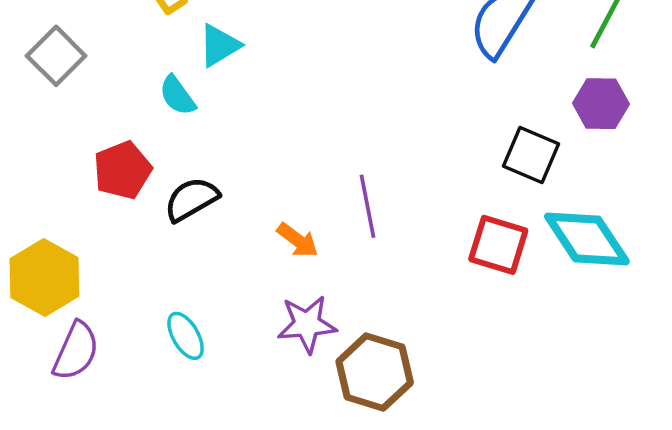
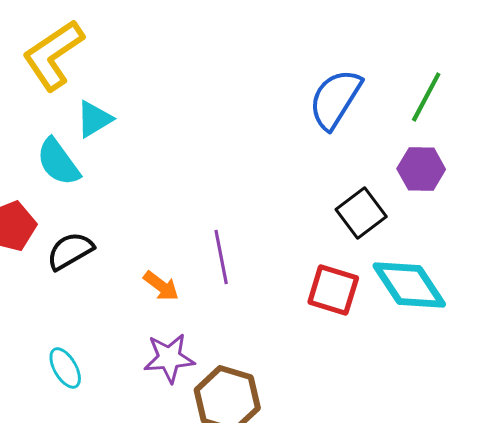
cyan semicircle: (177, 95) -> (58, 162), size x1.4
black square: (531, 155) -> (361, 213), turned 30

